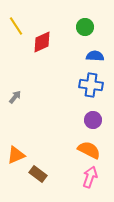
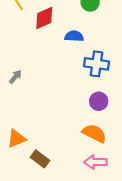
blue semicircle: (95, 56) -> (74, 36), moved
pink arrow: (90, 177) -> (95, 162), turned -110

